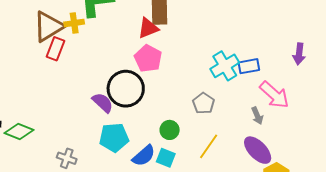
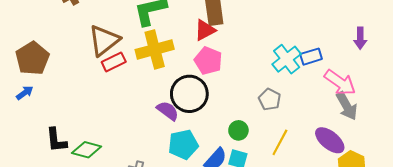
yellow cross: (74, 23) -> (155, 49), moved, size x1.8
red rectangle: (55, 49) -> (114, 62), turned 50
gray arrow: (257, 116) -> (347, 106), moved, size x1.6

